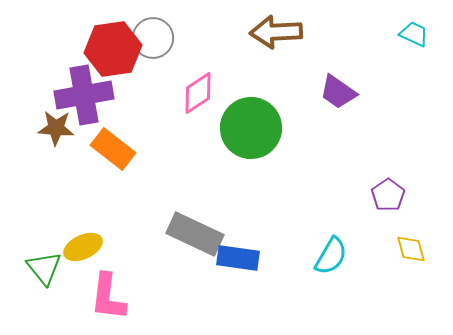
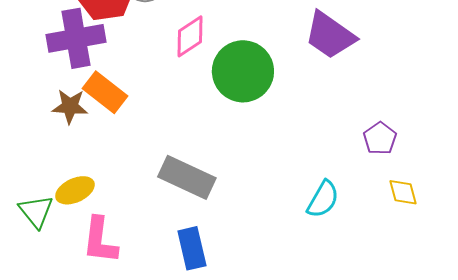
purple trapezoid: (338, 92) -> (330, 35), size x1.4
brown star: (56, 128) -> (70, 106), moved
blue rectangle: (238, 258) -> (192, 248), moved, turned 69

